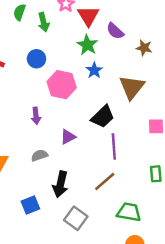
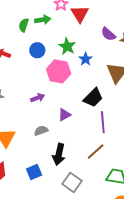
green semicircle: (20, 12) -> (24, 25), moved
green arrow: (44, 22) -> (43, 20), turned -84
purple semicircle: (115, 31) -> (108, 34), moved
green star: (87, 45) -> (67, 46), moved
purple arrow: (36, 116) -> (38, 98), turned -104

